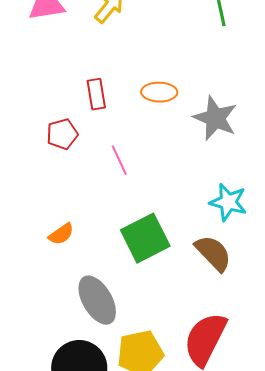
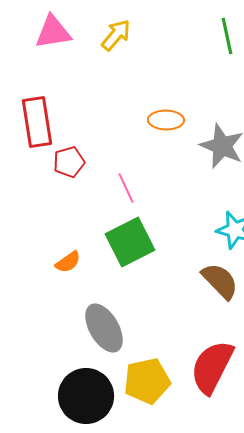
red rectangle: (96, 94) -> (37, 122), moved, size x1.6
green square: (145, 238) -> (130, 242), moved

